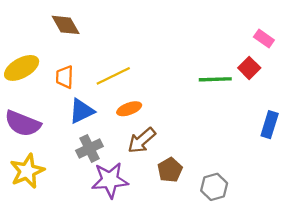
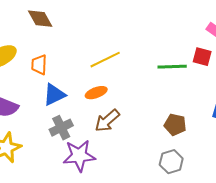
red square: (249, 68) -> (202, 57), turned -30
yellow line: (113, 76) -> (105, 60), moved
brown pentagon: (170, 170) -> (175, 125), moved, turned -30

